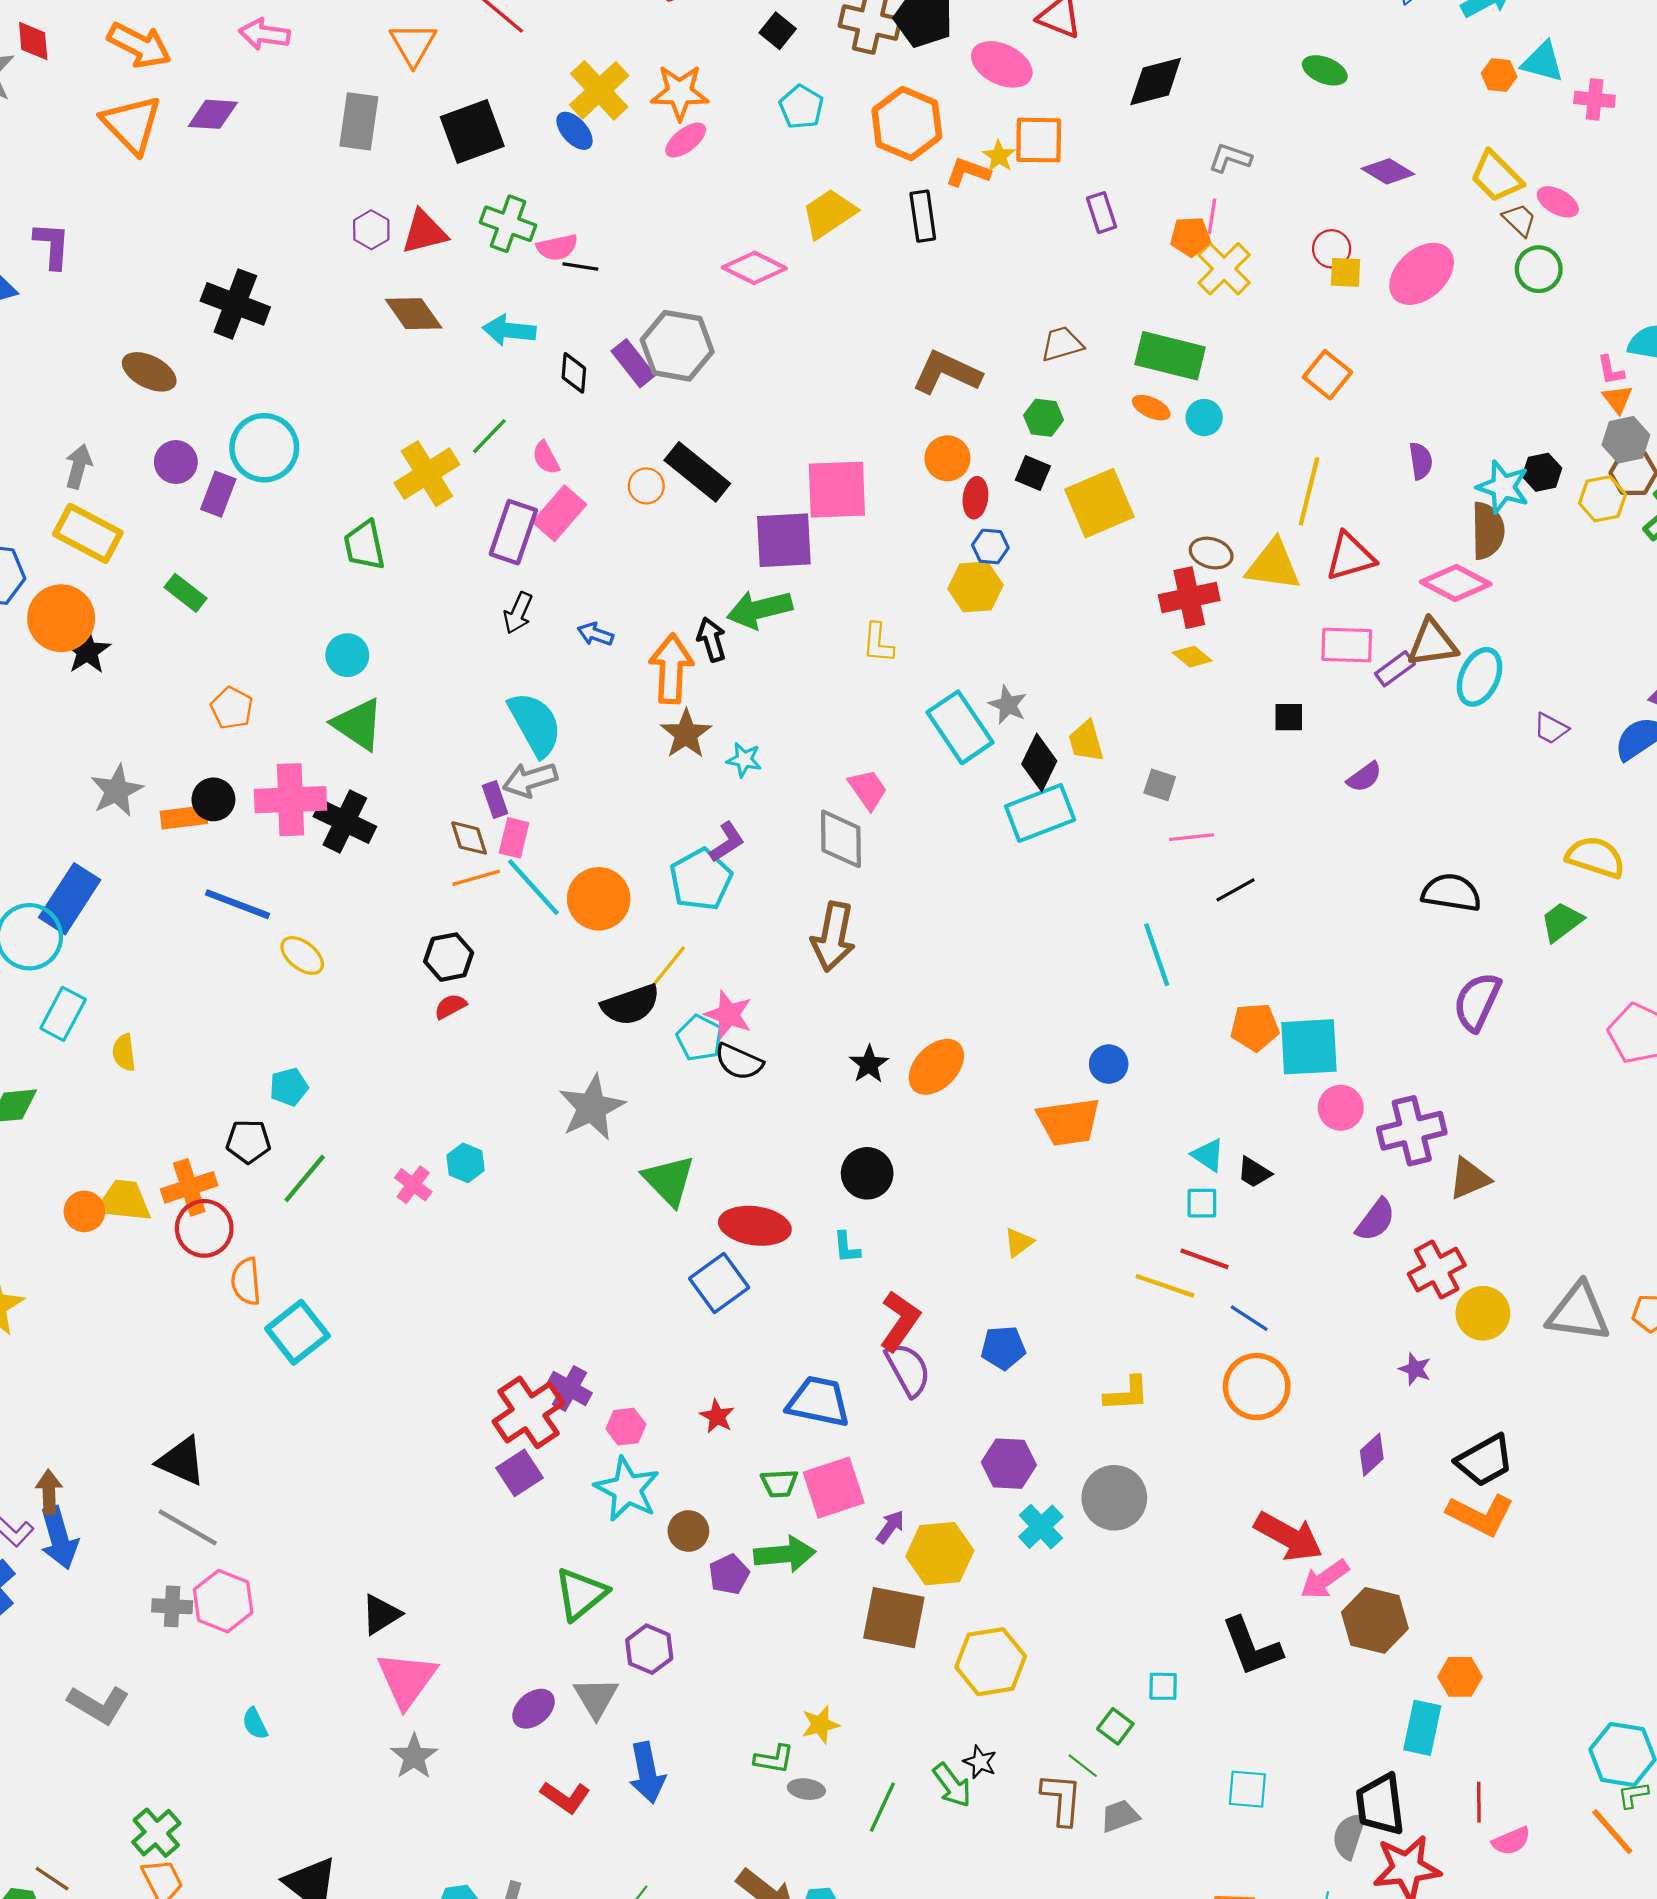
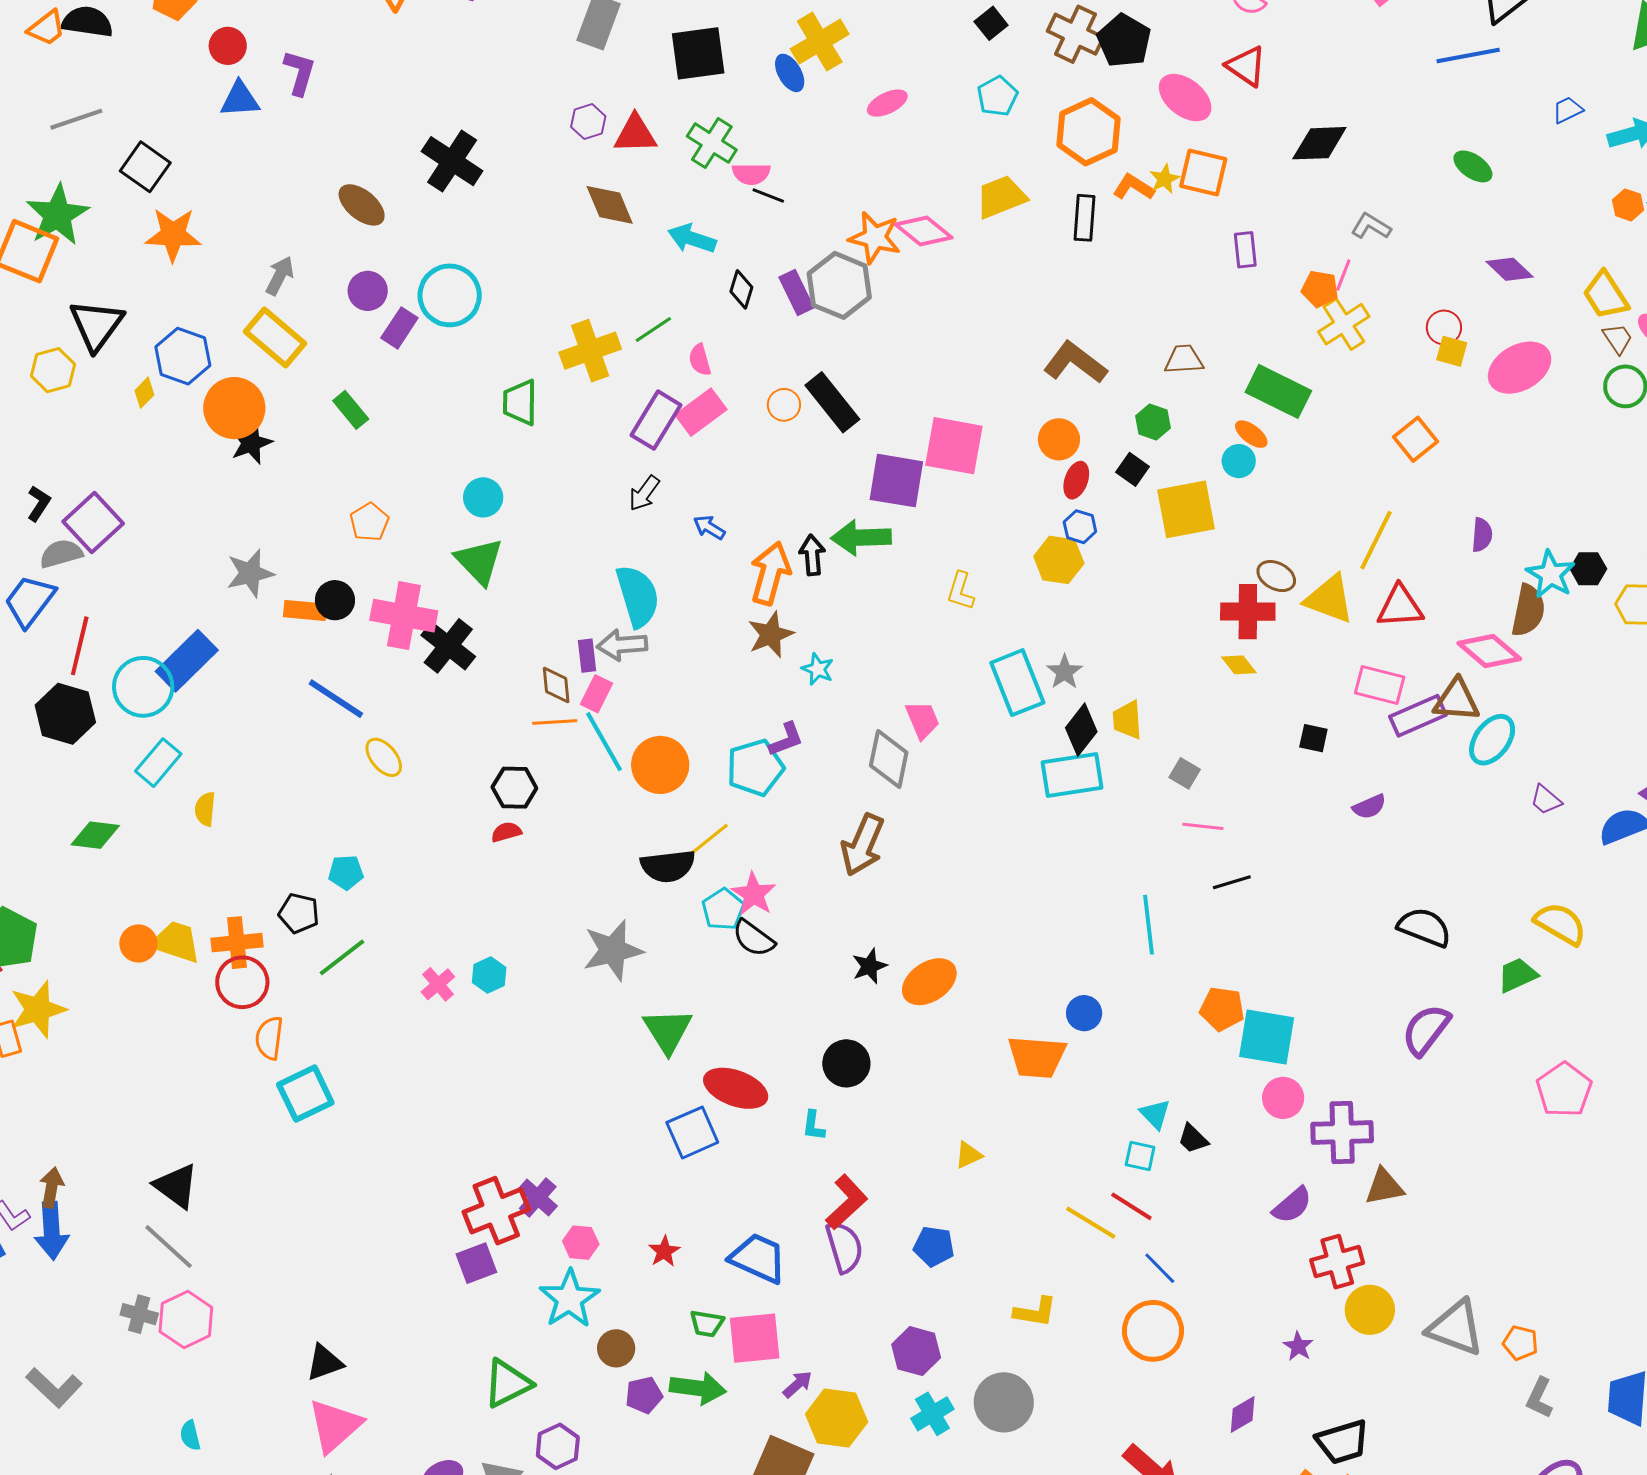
orange star: (680, 92) -> (875, 237), moved
cyan circle: (1204, 418) -> (1239, 461), moved
purple rectangle: (1395, 669) -> (1418, 716), size x1.5

